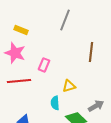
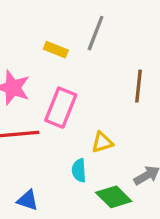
yellow rectangle: (21, 30) -> (56, 50), moved
pink rectangle: (44, 65) -> (61, 108), size x1.6

